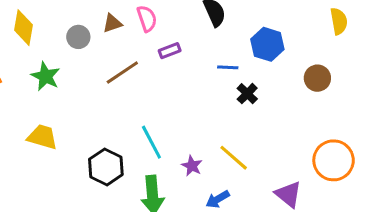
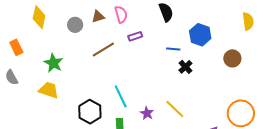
green star: (46, 76) -> (53, 63), moved

